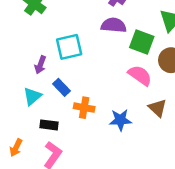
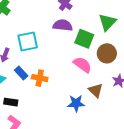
orange cross: (84, 108) -> (40, 78), moved
blue star: (120, 120) -> (76, 103), moved

